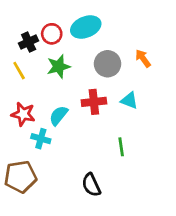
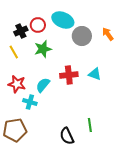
cyan ellipse: (86, 27) -> (63, 20), turned 45
orange arrow: (143, 58) -> (108, 34), moved
gray circle: (108, 64) -> (82, 36), moved
green line: (121, 147) -> (90, 125), moved

